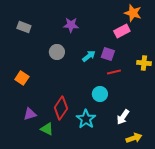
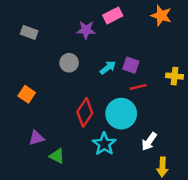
pink rectangle: (122, 31) -> (113, 15), moved
cyan circle: (100, 94) -> (121, 114), size x1.6
red diamond: (61, 108) -> (85, 112), moved
yellow arrow: (134, 138) -> (162, 167), turned 112

